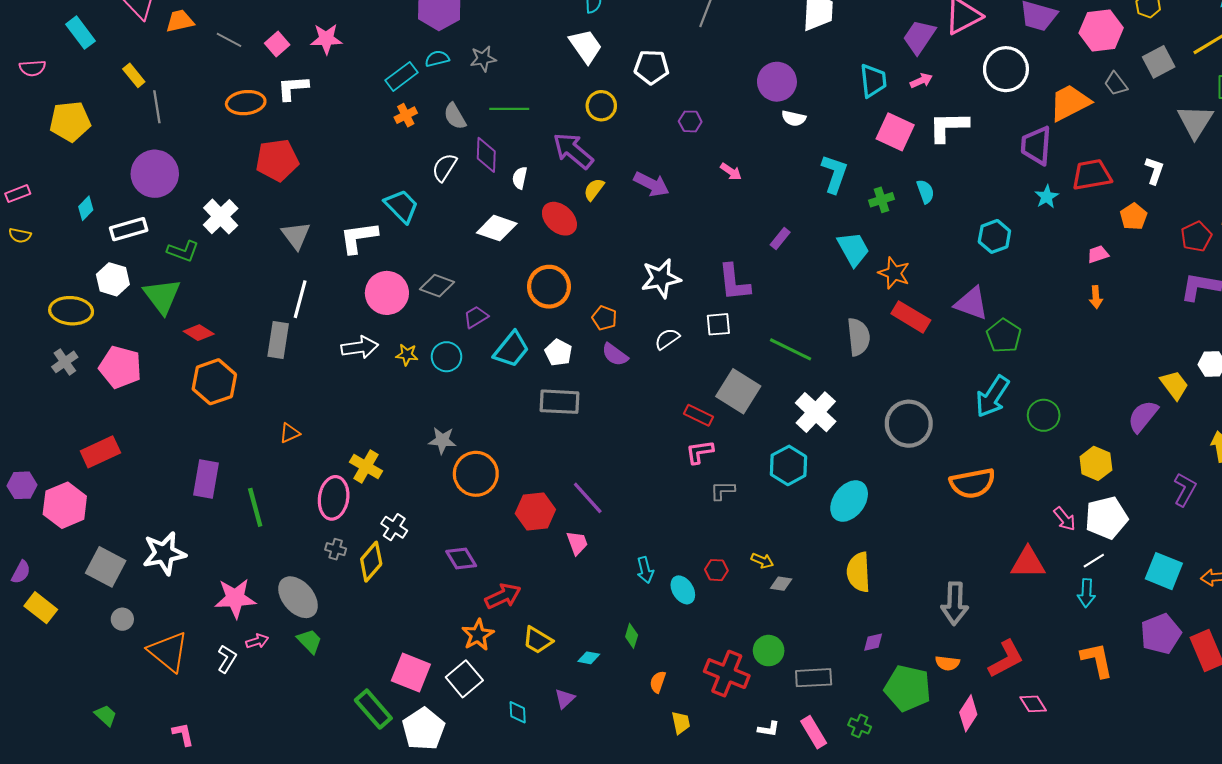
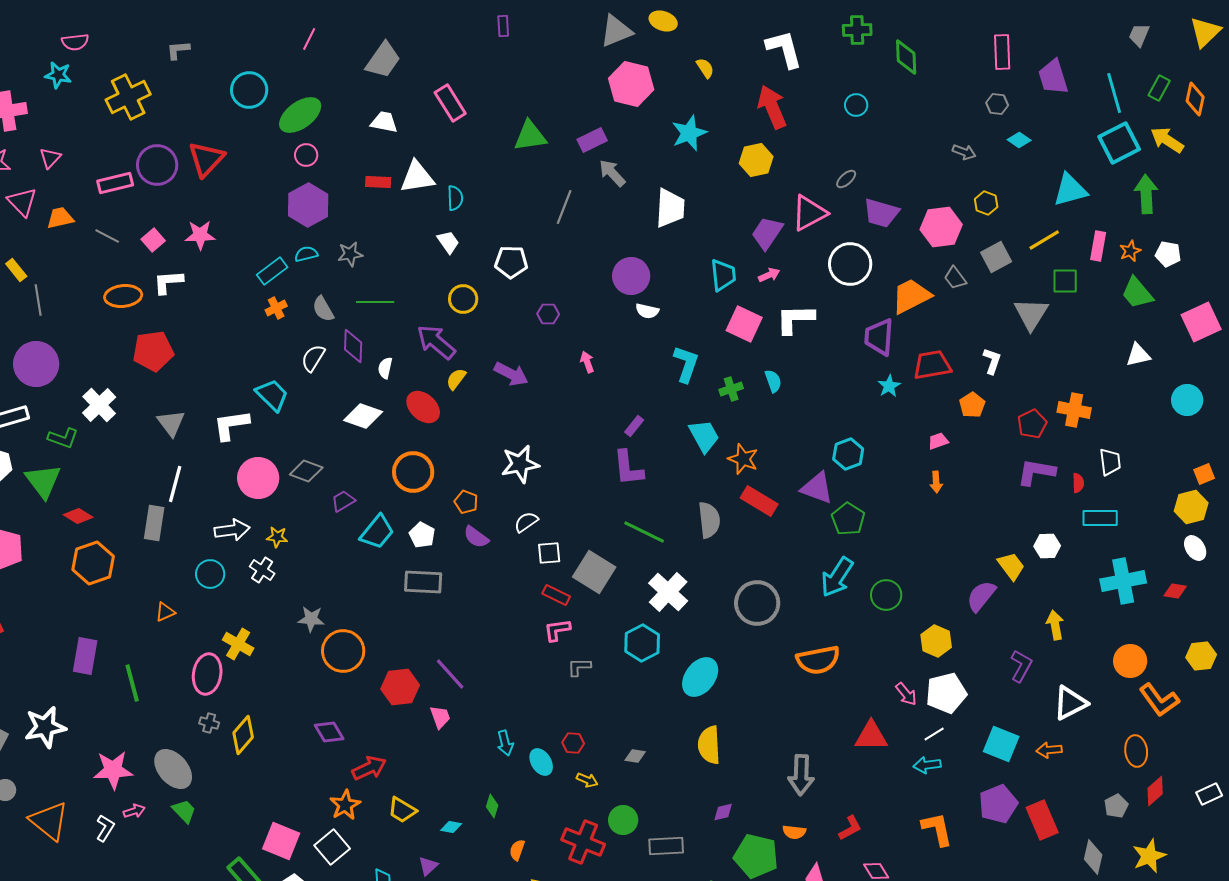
white trapezoid: (586, 46) -> (448, 242), size x0.7
pink arrow: (731, 172) -> (587, 362), turned -145
cyan hexagon: (994, 236) -> (848, 454), moved
purple L-shape: (734, 282) -> (628, 468), moved
white square: (718, 324) -> (549, 553), moved
cyan circle: (447, 357) -> (210, 574), moved
white cross: (394, 527) -> (262, 570), moved
yellow arrow: (762, 561) -> (587, 780), moved
cyan arrow: (1086, 593) -> (927, 765), turned 80
red L-shape: (1006, 659) -> (850, 828), size x0.7

